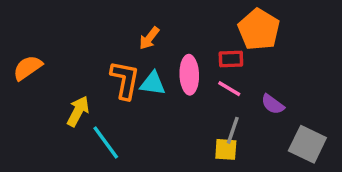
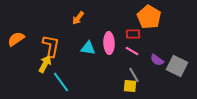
orange arrow: (149, 38) -> (78, 18), moved
orange L-shape: (125, 80) -> (51, 46), moved
gray line: (233, 130) -> (134, 75), turned -49
gray square: (307, 144) -> (177, 66), moved

